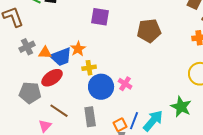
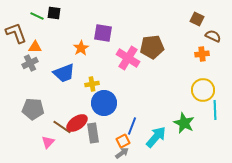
orange star: (78, 49) -> (81, 48), moved
orange triangle: (45, 53) -> (35, 47), moved
red ellipse: (52, 78) -> (77, 123), moved
pink cross: (125, 84) -> (128, 58), moved, size x1.6
blue line: (134, 121) -> (132, 126), moved

